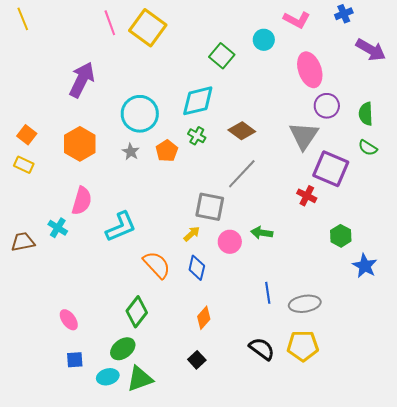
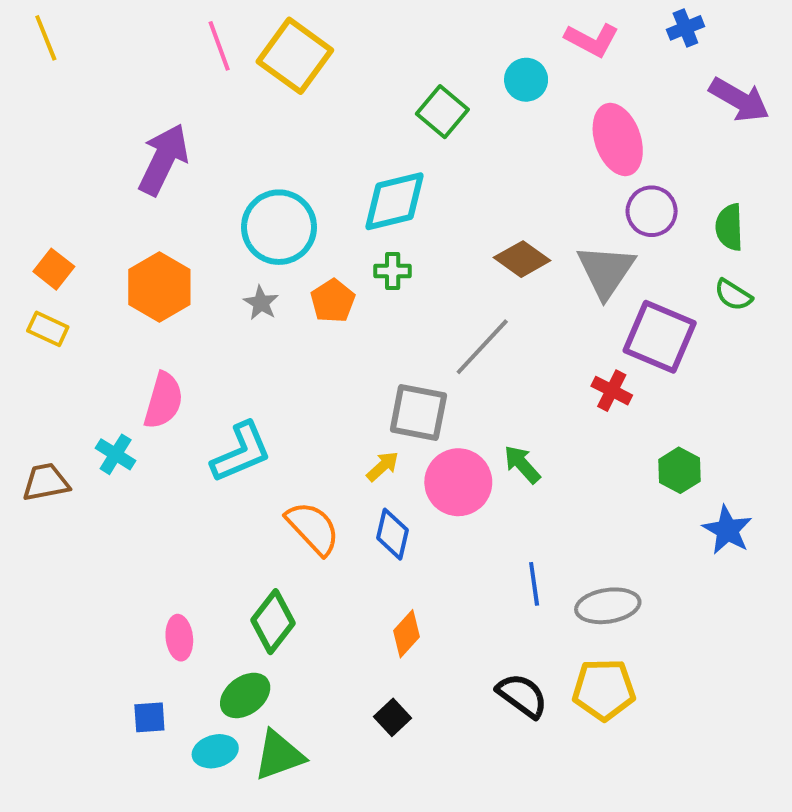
brown diamond: (242, 131) -> (522, 259), moved
green cross: (197, 136) -> (393, 271), turned -30
green arrow: (262, 233) -> (522, 464), turned 40
pink circle: (230, 242) -> (458, 482), size x1.4
pink ellipse: (69, 320) -> (179, 638), moved, turned 30

